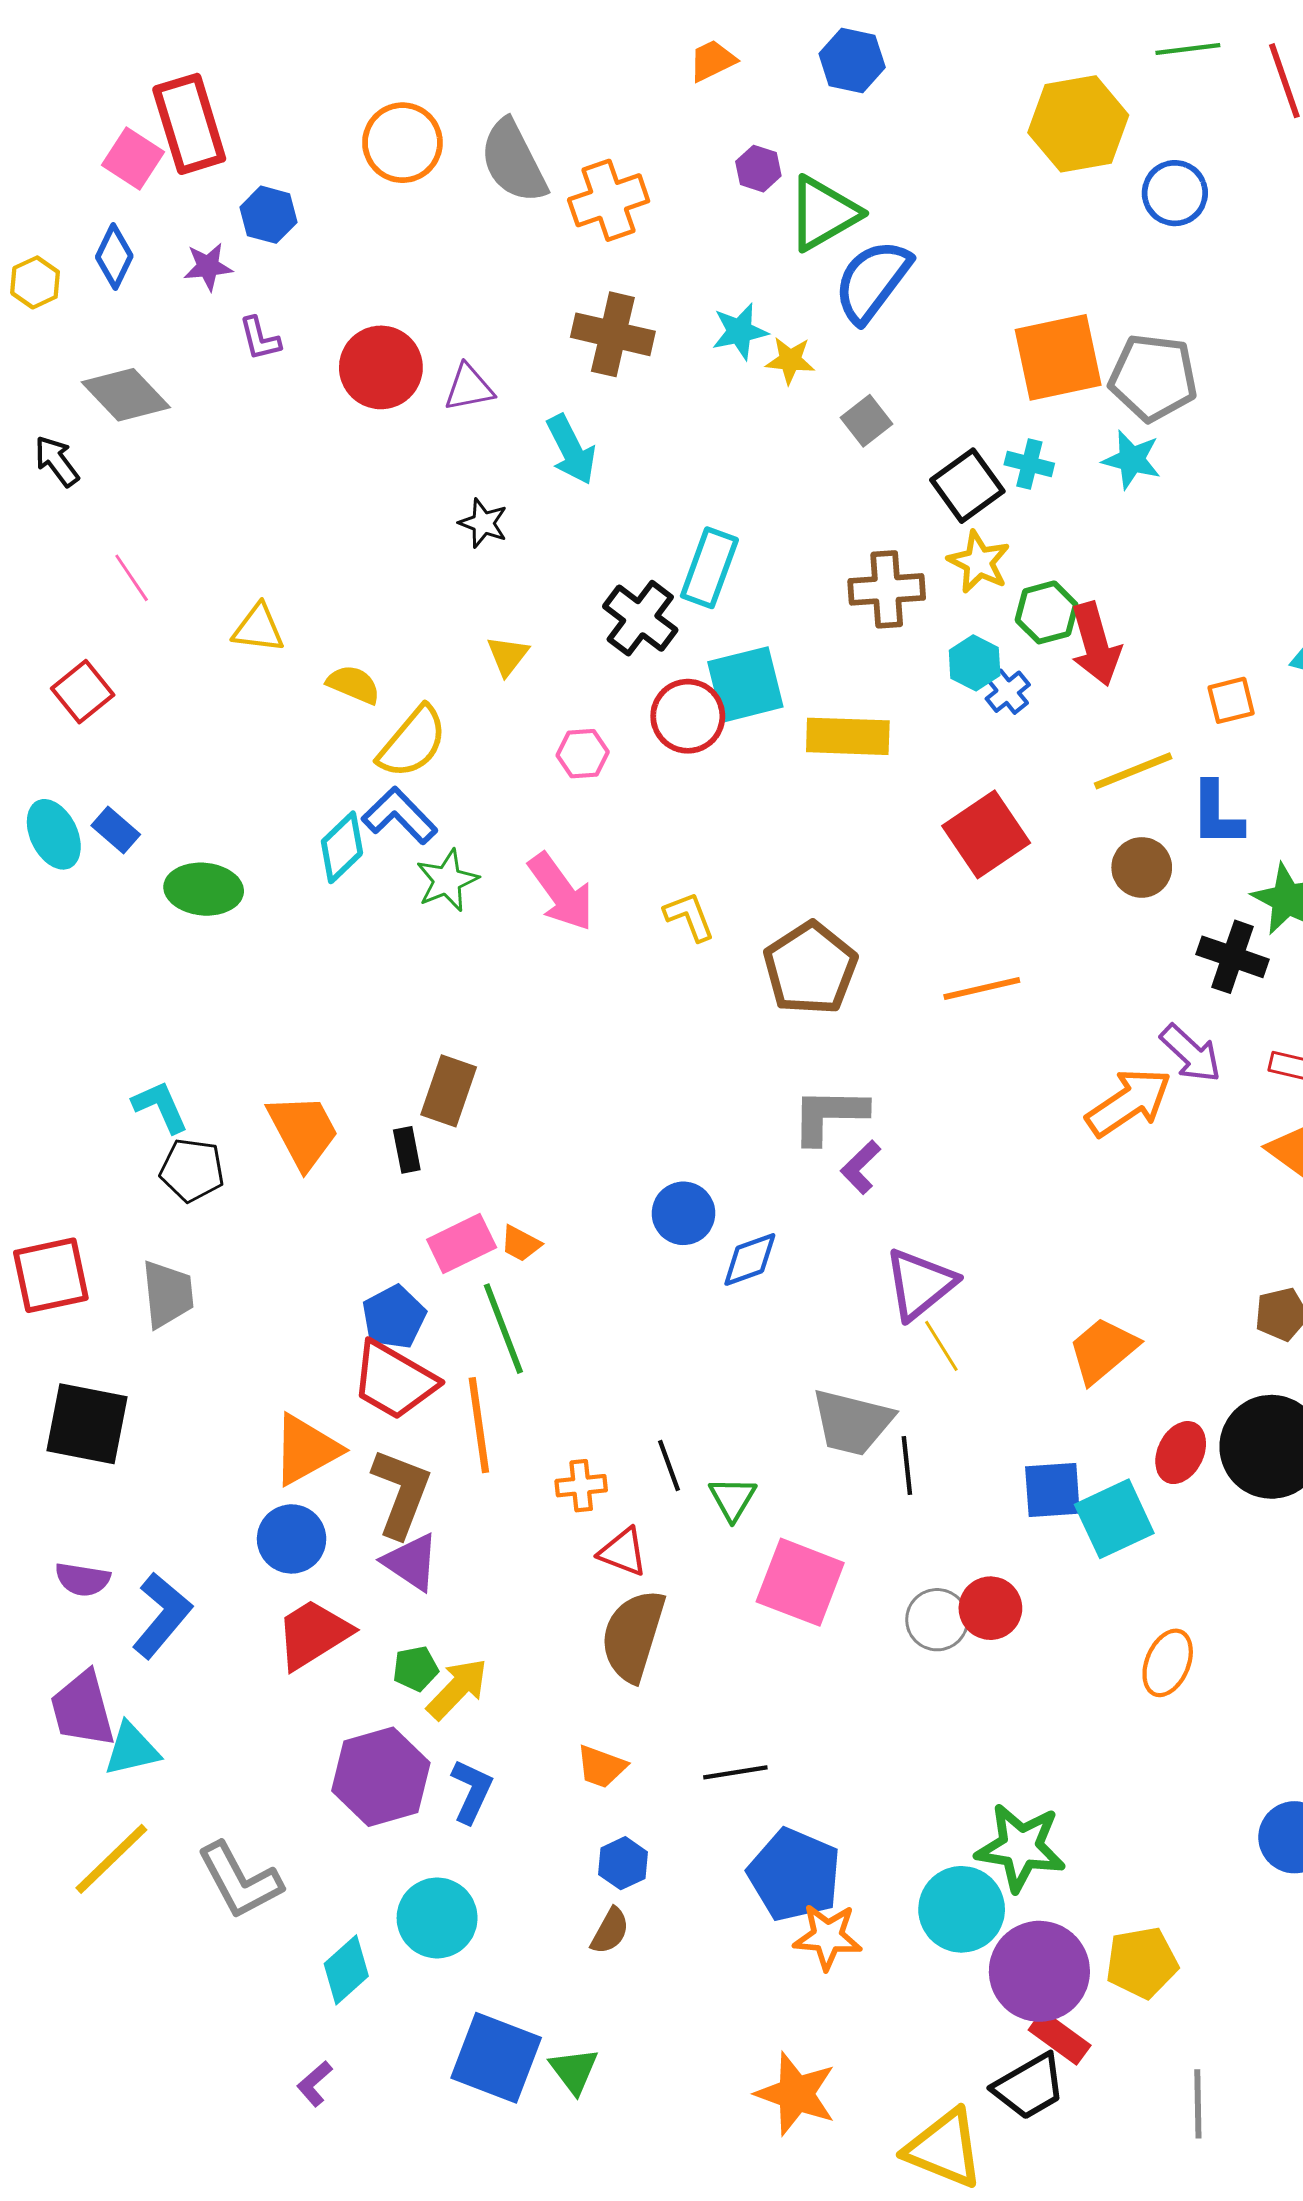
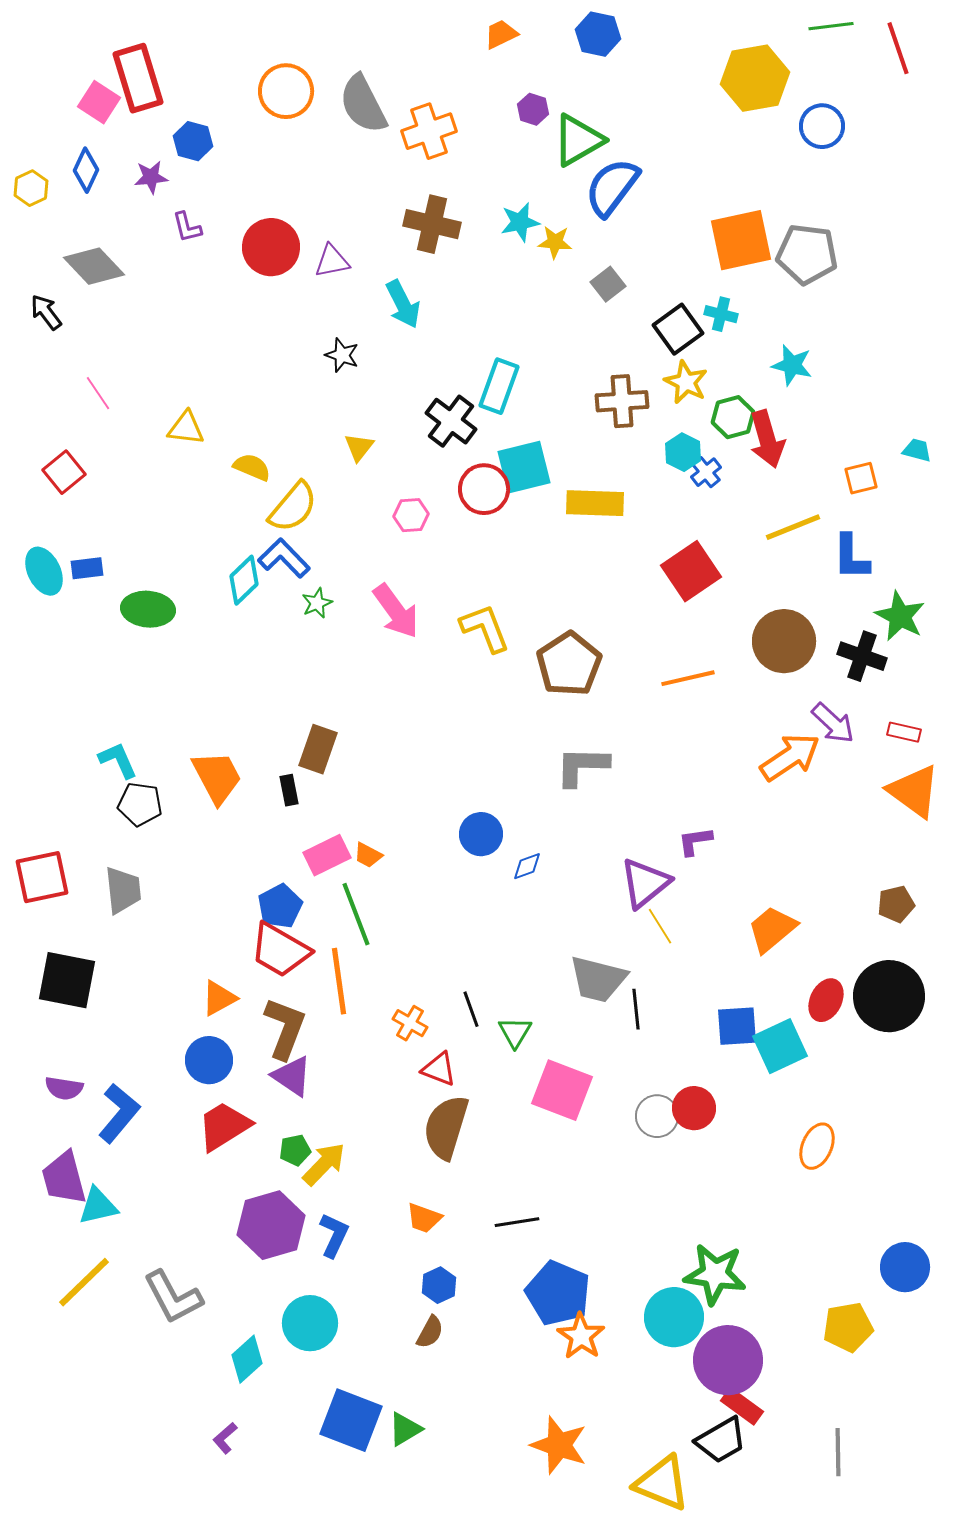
cyan star: (1132, 460) -> (792, 365), moved
blue rectangle: (116, 830) -> (87, 568), turned -48
brown circle: (1142, 867) -> (784, 641), moved, size x1.5
green star: (447, 880) -> (317, 603), size x0.7
yellow L-shape: (689, 916) -> (485, 628), size x1.4
purple L-shape: (861, 1167) -> (695, 841), moved, turned 36
blue diamond: (750, 1259) -> (527, 866), size x0.7
orange triangle: (306, 1450) -> (219, 998), size x0.7
orange cross: (581, 1486) -> (410, 1023), turned 36
orange star: (828, 1937) -> (581, 1336), turned 30
yellow pentagon: (1142, 1963) -> (848, 1327), moved
green triangle: (574, 2071) -> (405, 1429), turned 36

